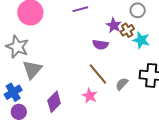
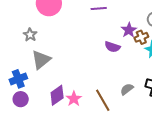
gray star: (17, 47) -> (30, 35), size x0.6
brown line: (98, 74) -> (103, 100), moved
pink star: (90, 96) -> (74, 99), moved

